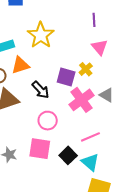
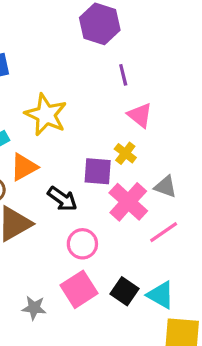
pink line: (90, 137) -> (164, 232), moved
pink square: (40, 149) -> (79, 289), turned -30

